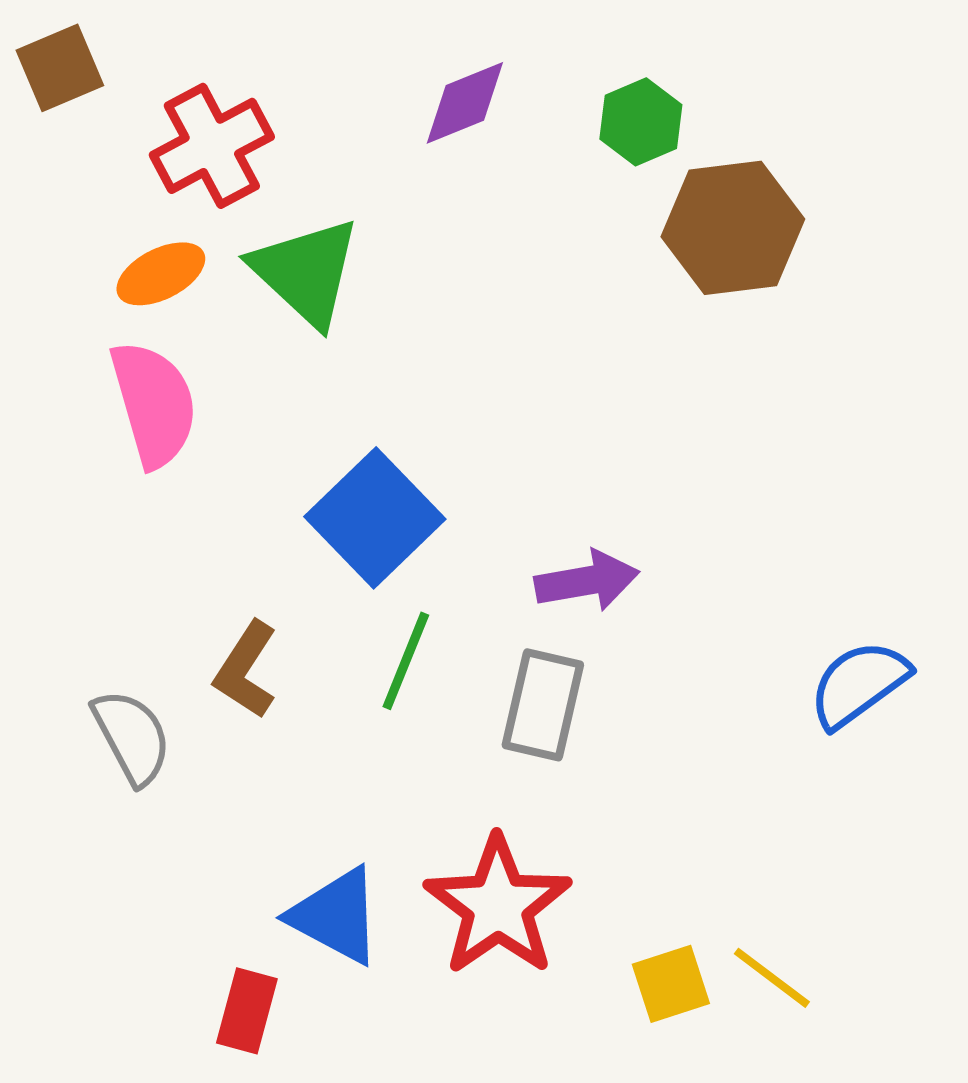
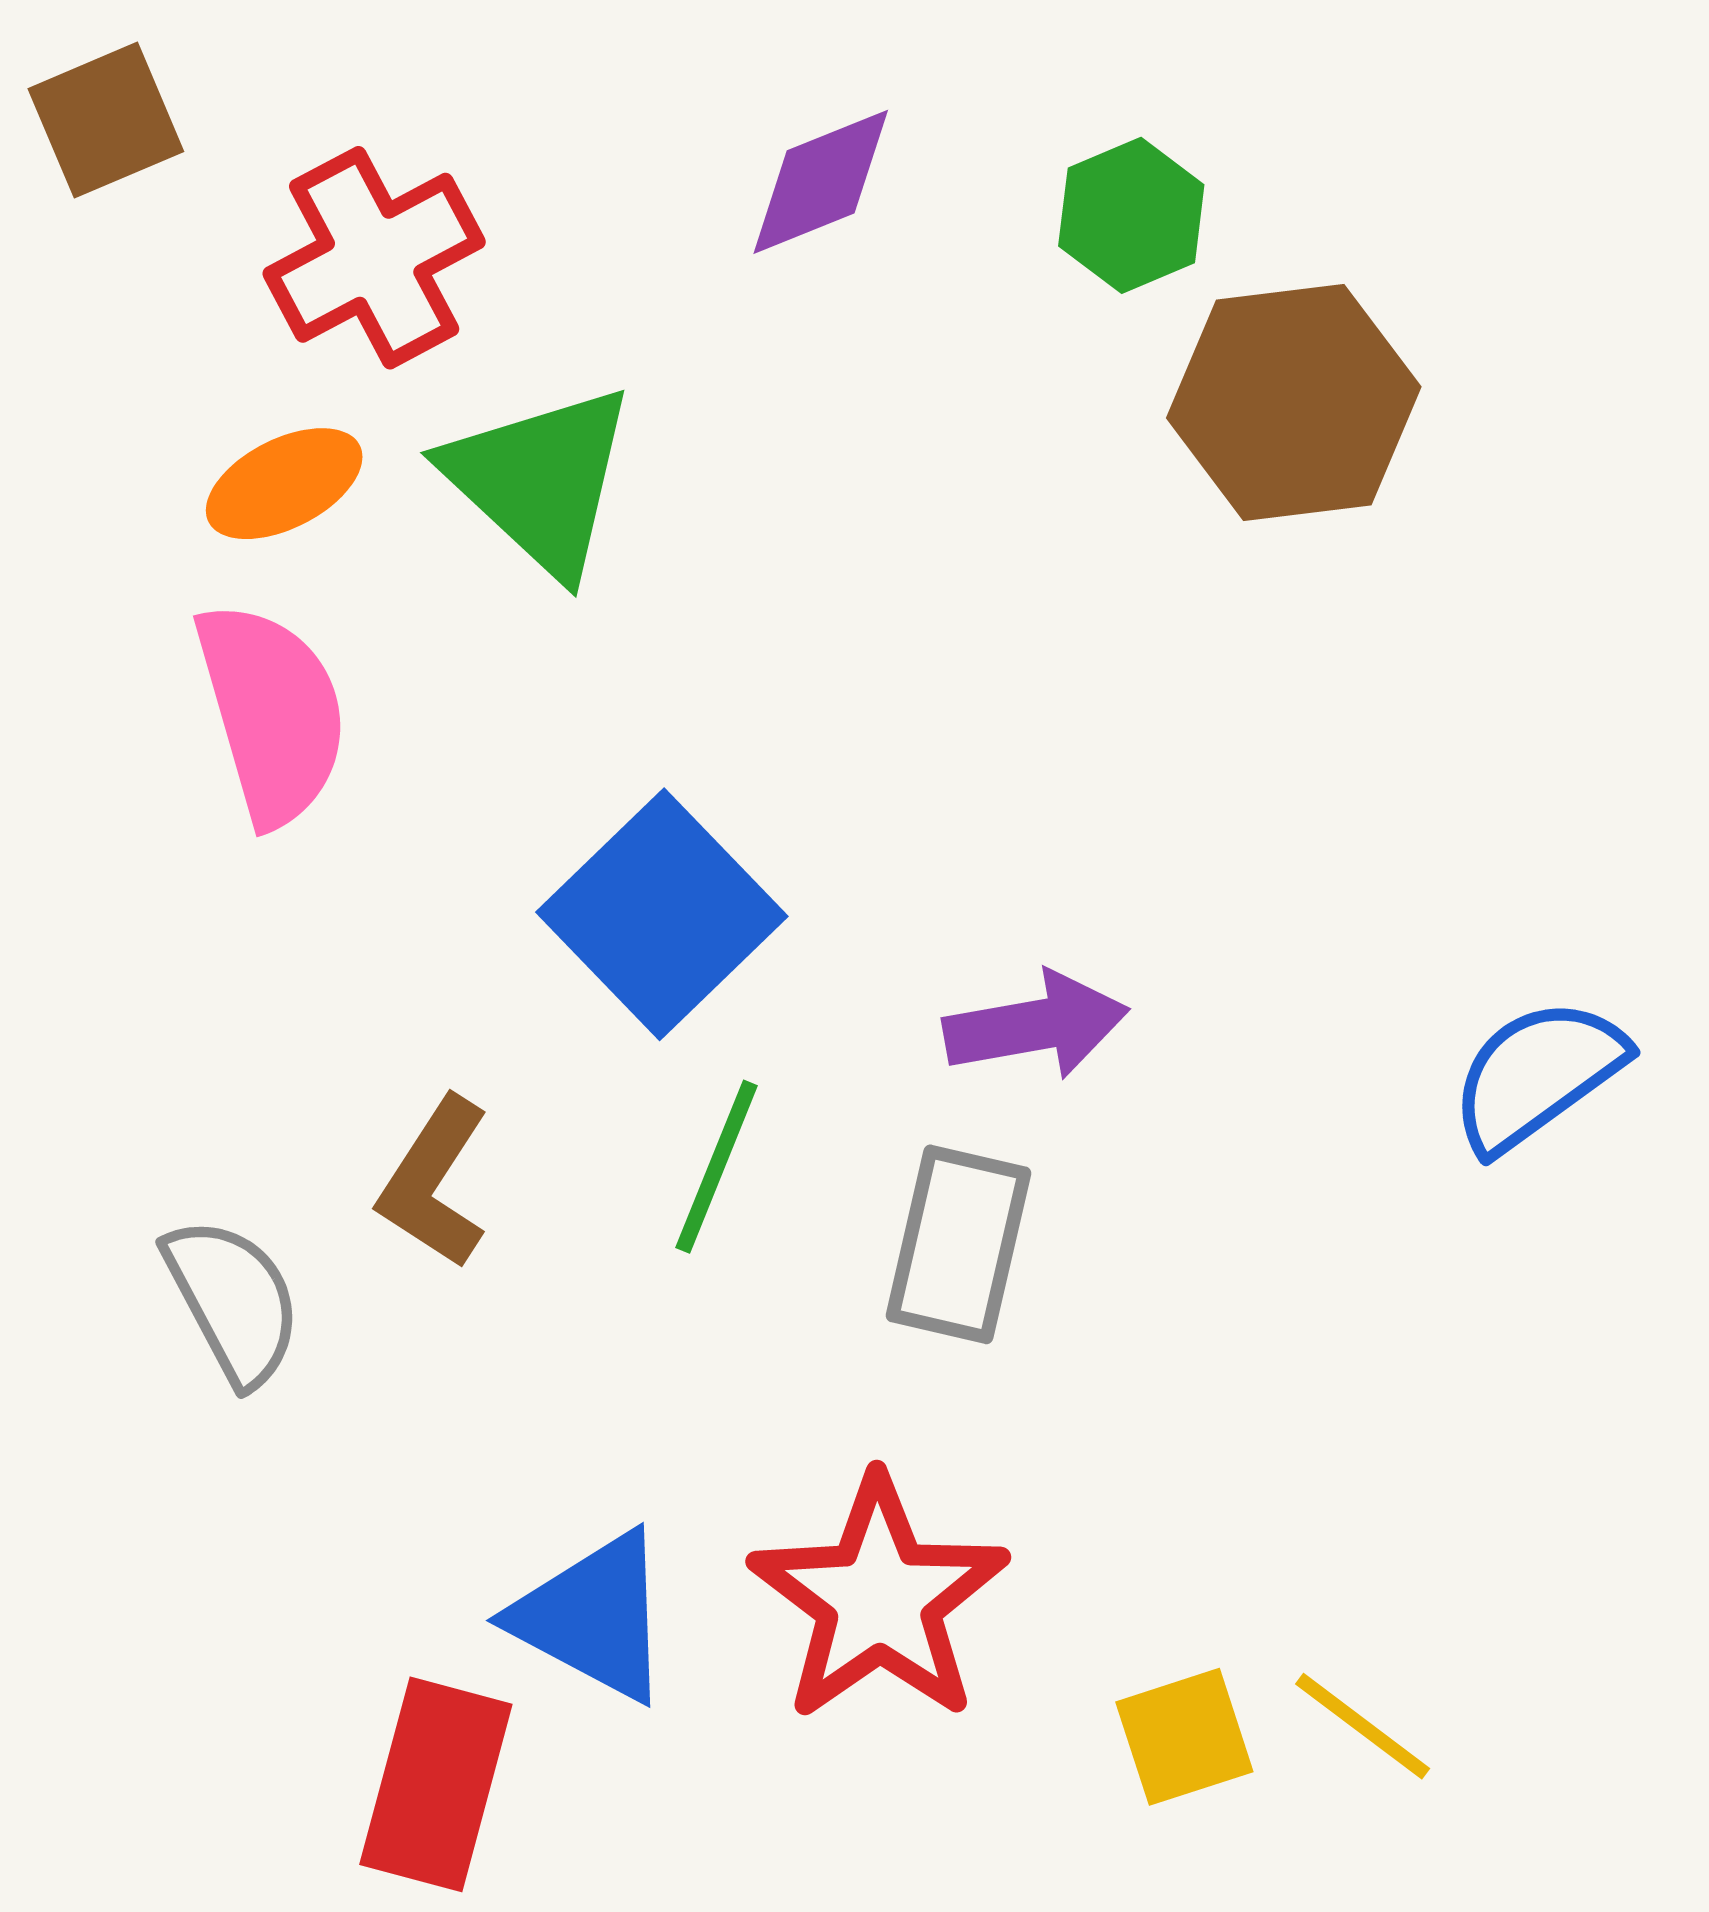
blue semicircle: (859, 684) -> (1537, 1075), moved
red rectangle: (247, 1011) -> (436, 1784), size x1.4

